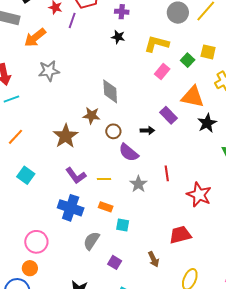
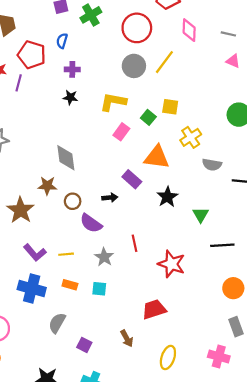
black star: (207, 123) -> (167, 197), moved
cyan square: (123, 225) -> (99, 289), moved

